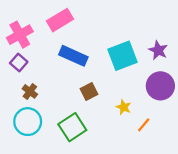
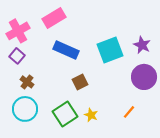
yellow star: (124, 107) -> (91, 115), moved

